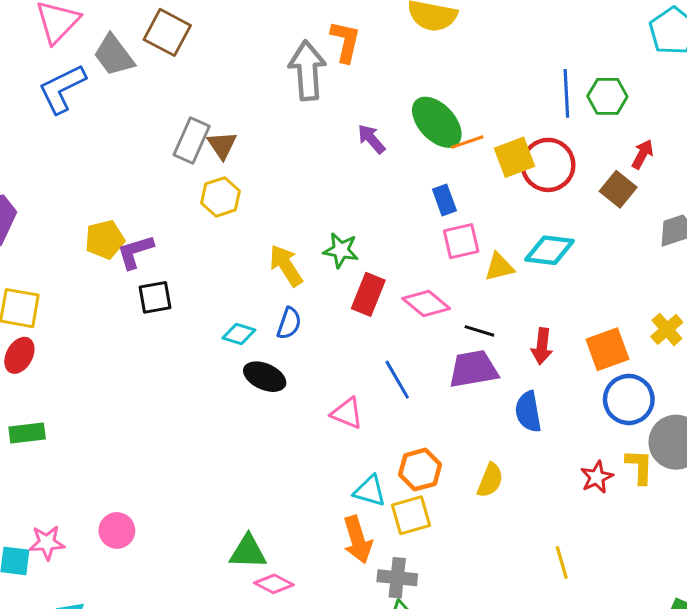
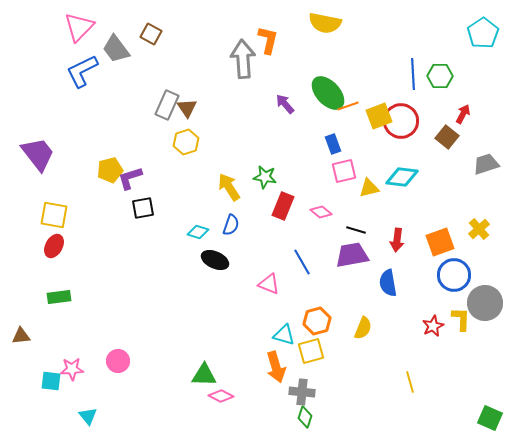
brown square: (167, 32) -> (151, 34), size x0.7
pink diamond: (426, 304) -> (321, 212), size x0.7

